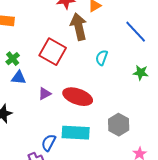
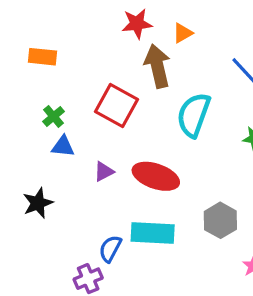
cyan semicircle: (102, 58) -> (194, 115), size x1.8

